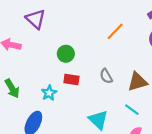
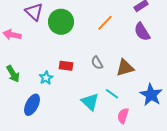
green circle: (66, 54) -> (61, 22), moved, size x1.6
cyan line: (132, 110) -> (112, 94), moved

